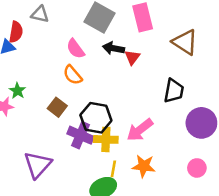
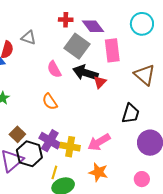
black arrow: (113, 48) -> (85, 73), size x1.4
orange semicircle: (73, 75) -> (50, 102), moved
brown square: (57, 107) -> (17, 134), moved
black hexagon: (96, 118) -> (29, 154), moved
yellow line: (113, 169) -> (54, 172), moved

